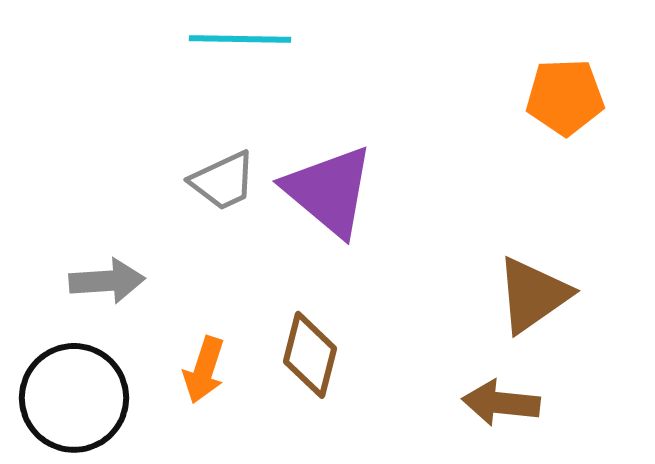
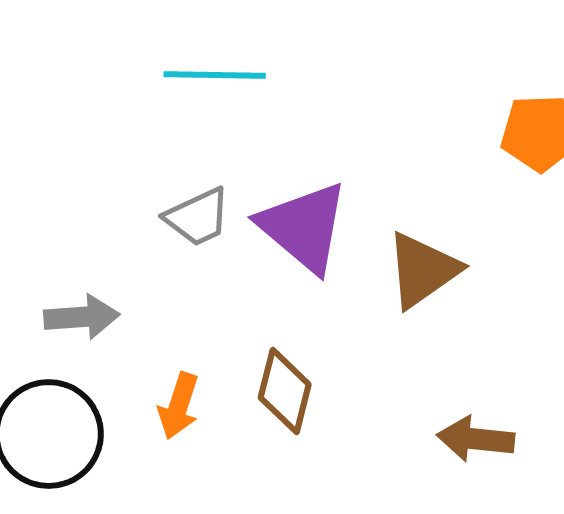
brown triangle: (533, 295) -> (423, 270), moved

